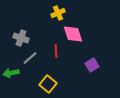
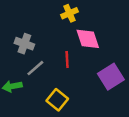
purple square: (92, 65) -> (111, 77), size x1.5

